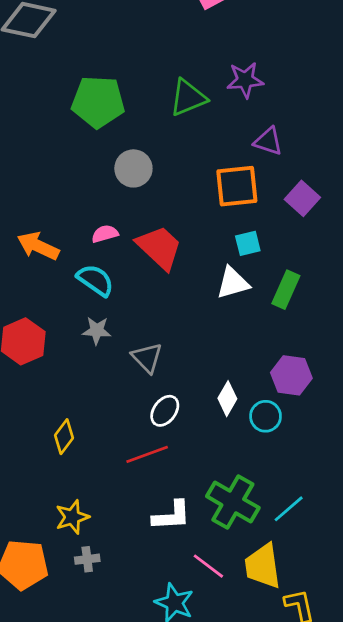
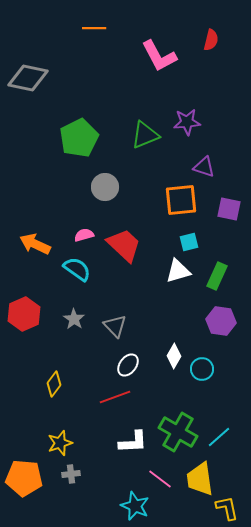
green pentagon: (98, 102) -> (79, 138), turned -30
purple square: (302, 198) -> (229, 209), turned -30
gray star: (97, 330) -> (74, 319), moved, turned 30
purple hexagon: (291, 375) -> (221, 321), moved

